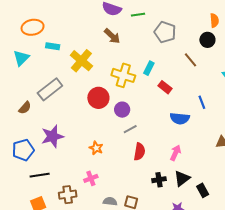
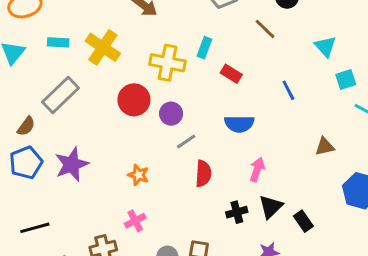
cyan rectangle: (53, 46) -> (58, 42), moved
blue semicircle: (180, 118) -> (239, 124), moved
blue pentagon: (23, 150) -> (26, 163), moved
black line: (40, 175) -> (35, 228), moved

